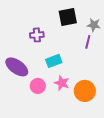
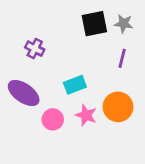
gray star: (94, 25) -> (124, 24), moved
purple cross: (37, 35) -> (35, 49), moved, turned 32
orange circle: (85, 91) -> (118, 107), moved

